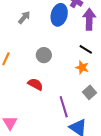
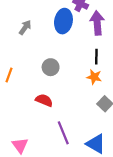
black line: (86, 49) -> (96, 57), turned 64
purple line: (64, 107) -> (63, 133), moved

